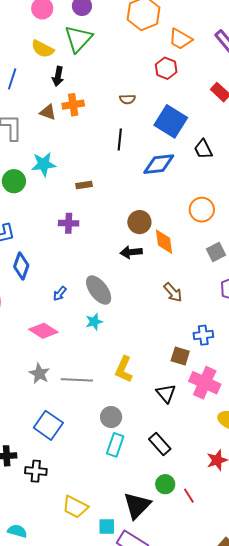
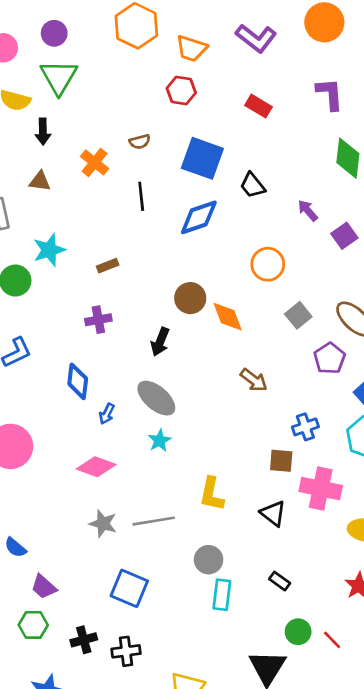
orange cross: (73, 105) -> (95, 162), moved, turned -30
black arrow: (131, 252) -> (160, 342), moved, turned -50
blue diamond: (21, 266) -> (78, 381), moved
black rectangle: (160, 444) -> (280, 581), size x0.7

